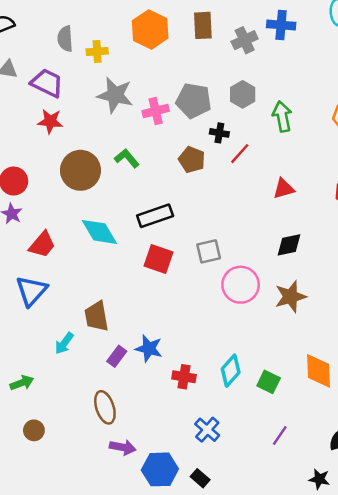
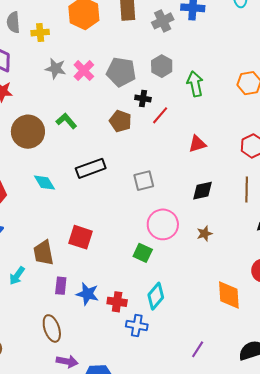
gray star: (115, 95) -> (56, 69), size x0.7
pink cross: (156, 111) -> (84, 71), moved, turned -30
cyan diamond: (99, 232) -> (45, 183), size x0.7
gray square: (209, 251) -> (144, 181), moved
red square: (159, 259) -> (80, 237), moved
brown star: (291, 297) -> (205, 234), size x0.6
blue star: (149, 348) -> (87, 294), moved
purple rectangle: (117, 356) -> (61, 286), turned -30
green square: (269, 382) -> (143, 253), moved
blue cross: (207, 430) -> (137, 325), moved, turned -30

